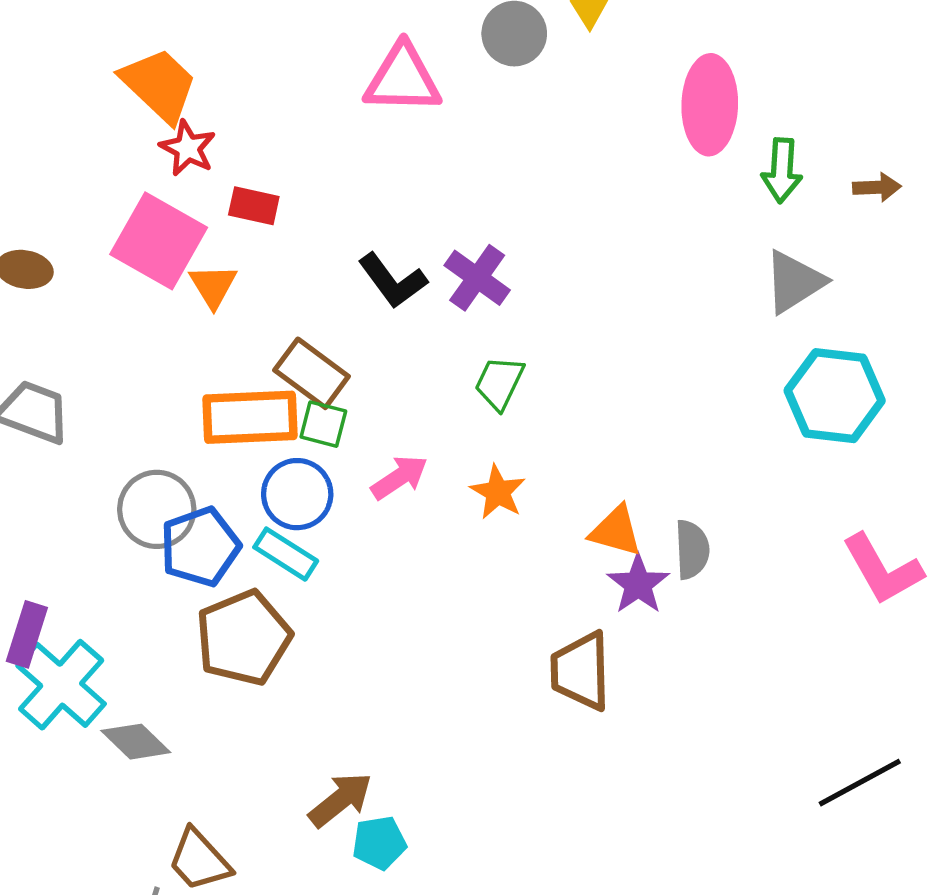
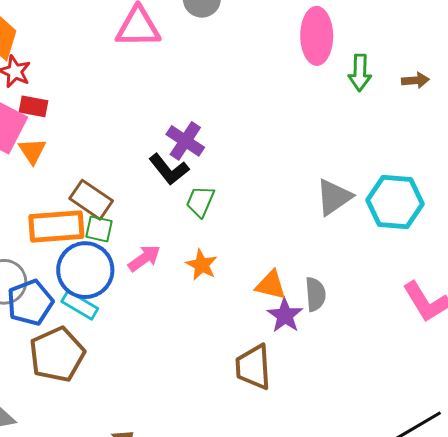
red rectangle: (254, 206) -> (33, 106), moved
black L-shape: (393, 281) -> (169, 169), moved
gray triangle: (794, 282) -> (334, 197), moved
blue circle: (297, 494) -> (85, 270), size x1.4

